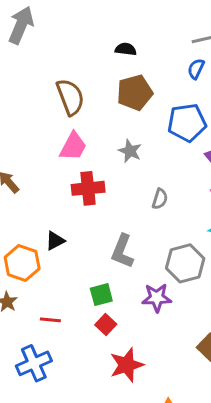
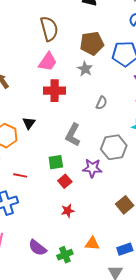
brown pentagon: (135, 93) -> (92, 43), moved
black triangle: (55, 241) -> (29, 123), turned -32
red square: (106, 324) -> (65, 181), moved
red star: (127, 365) -> (68, 211), size x0.6

